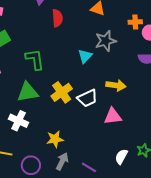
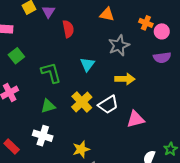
orange cross: (135, 22) -> (146, 23), turned 32
cyan triangle: (85, 56) -> (87, 64), moved
yellow arrow: (116, 85) -> (125, 79), moved
green triangle: (28, 92) -> (48, 106), size x0.7

